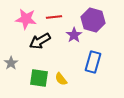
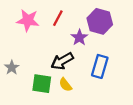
red line: (54, 17) -> (58, 18), turned -56
black arrow: (40, 41) -> (62, 61), moved

